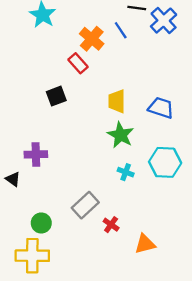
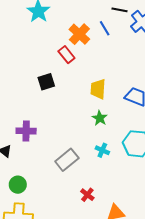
green star: (121, 135) -> (100, 118), size x0.7
gray rectangle: (85, 205) -> (67, 160), moved
green circle: (41, 223) -> (18, 185), moved

